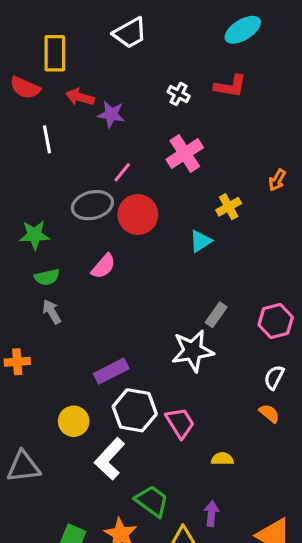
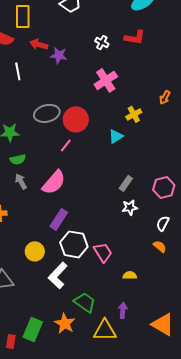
pink line: (122, 172) -> (66, 145), moved
pink semicircle: (103, 266) -> (54, 182), moved, size x1.5
white star: (193, 351) -> (130, 207), moved, size x0.6
purple rectangle: (111, 371) -> (59, 219), turned -30

